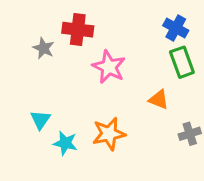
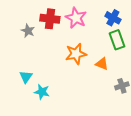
pink star: (109, 67) -> (76, 18), moved
orange star: (109, 134) -> (76, 54), moved

